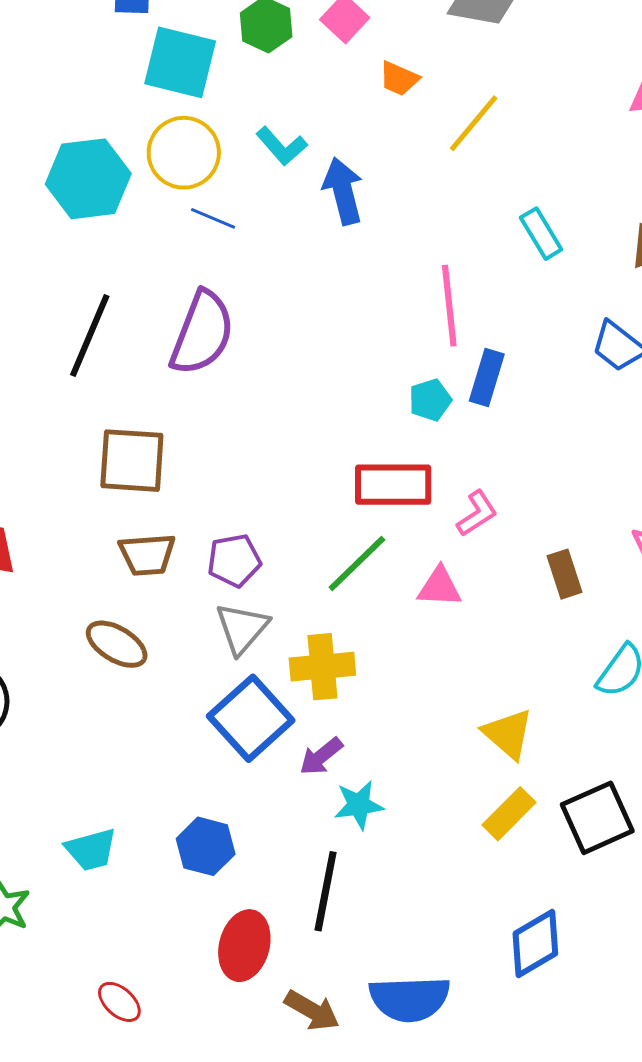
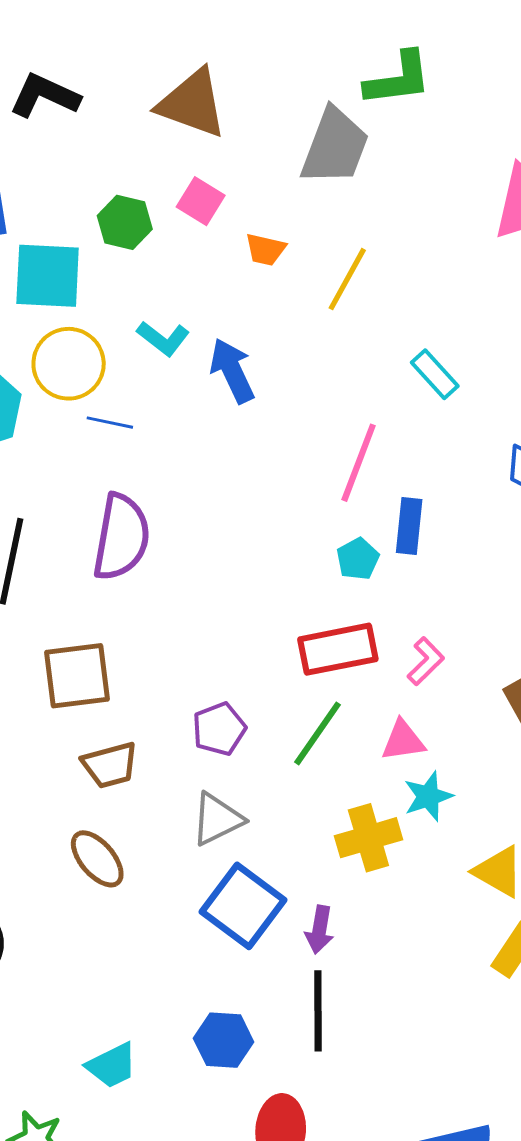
pink line: (449, 306) -> (359, 463), turned 38
purple pentagon: (234, 561) -> (219, 729), moved
gray triangle: (242, 628) -> (217, 819), turned 34
brown ellipse: (117, 644) -> (97, 859), turned 30
yellow cross: (322, 667) -> (368, 838), moved
purple arrow: (321, 756) -> (320, 930), turned -30
cyan star: (359, 805) -> (428, 796), moved
black line: (326, 891) -> (318, 1011), moved

